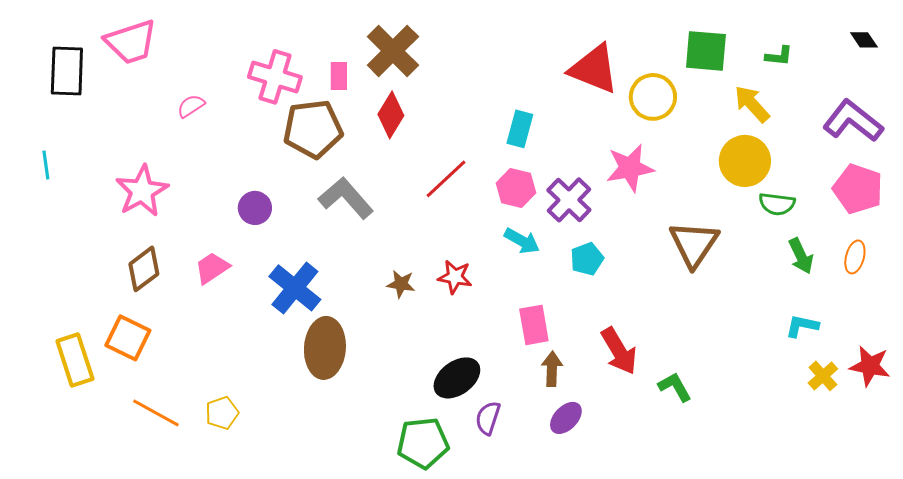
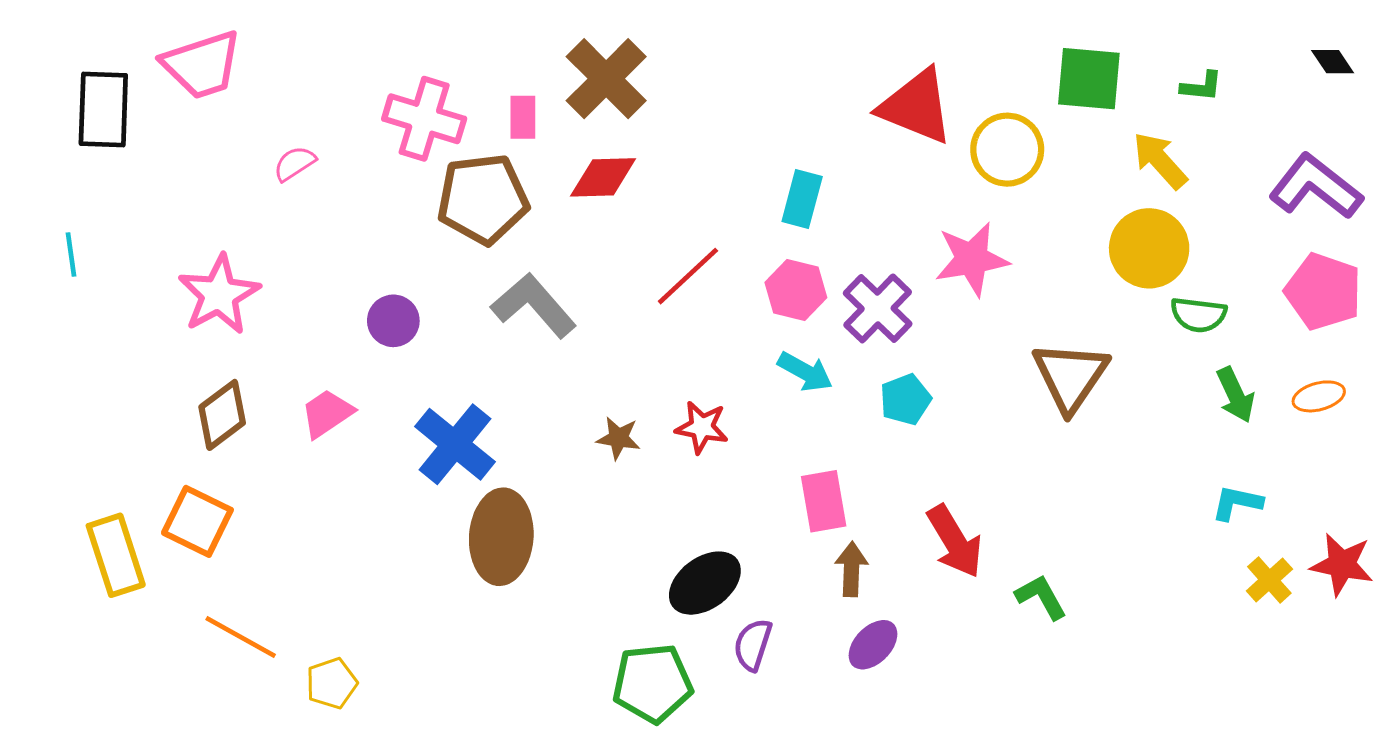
red diamond: (391, 115) -> (603, 177), turned 57
orange ellipse: (855, 257) -> (1319, 396), turned 60
yellow pentagon: (222, 413) -> (332, 683), moved

